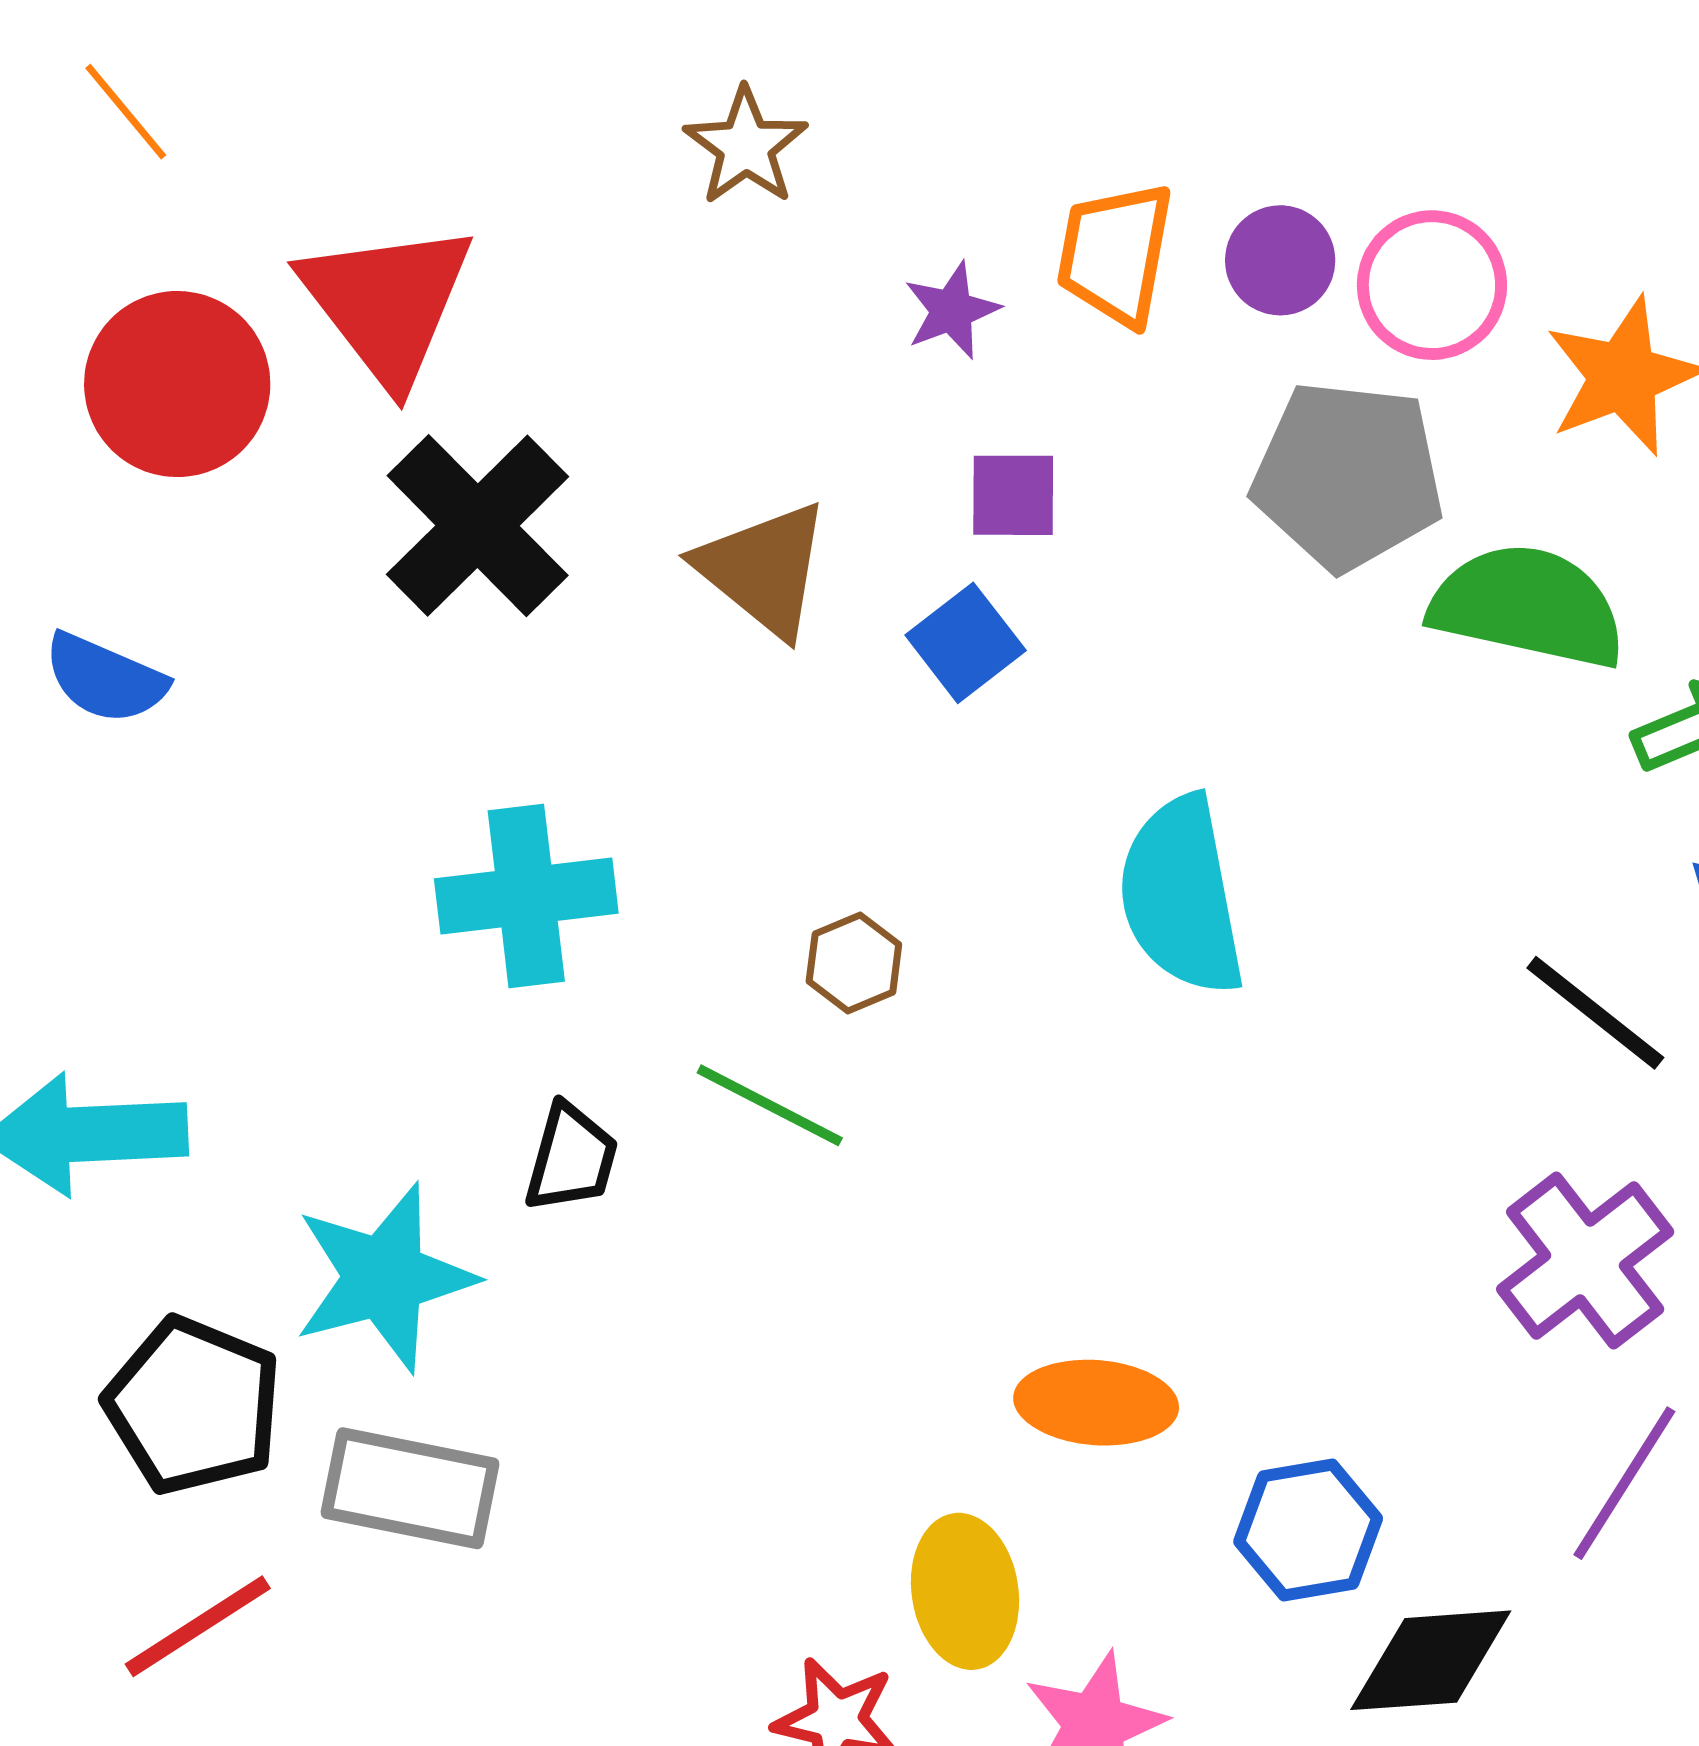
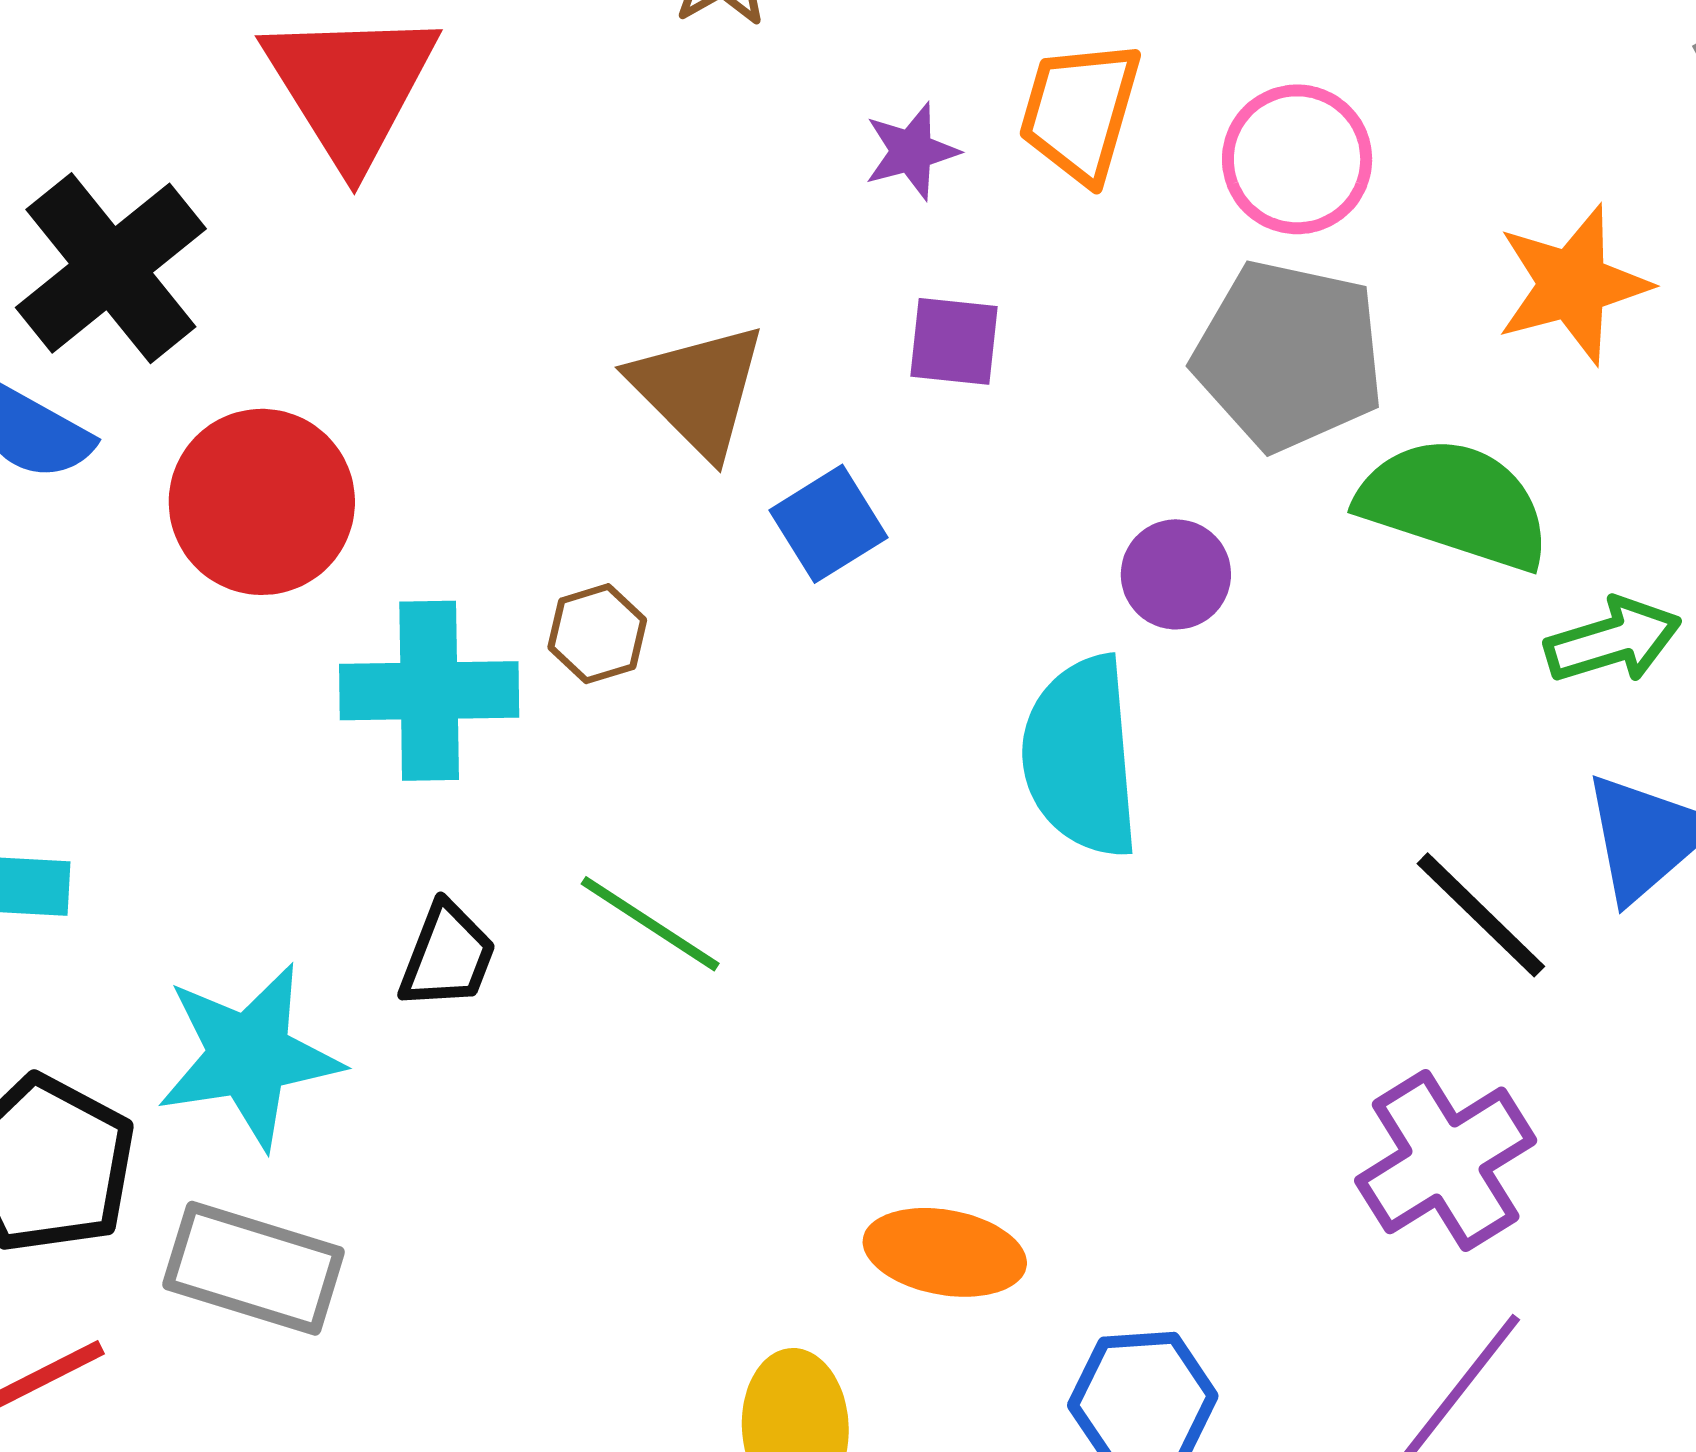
purple circle: (1280, 260) -> (1176, 574), moved
pink circle: (1432, 285) -> (1297, 159), moved
red circle: (177, 384) -> (262, 502), moved
black cross: (478, 526) -> (111, 268), moved
blue square: (966, 643) -> (829, 524), moved
brown hexagon: (854, 963) -> (597, 634), moved

